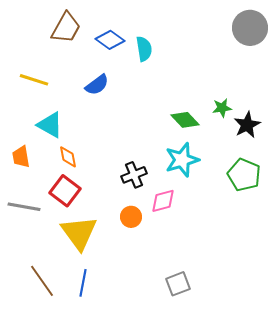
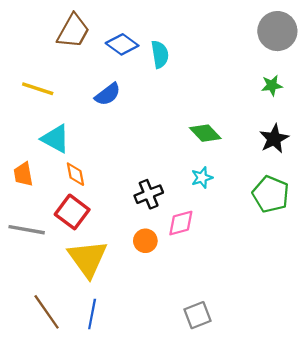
green star: (222, 108) -> (272, 85), moved
cyan star: (182, 160) -> (202, 178), size x0.6

